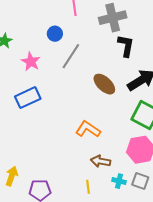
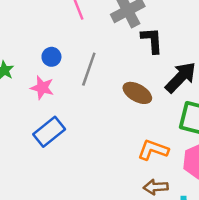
blue circle: (55, 34) -> (51, 57), moved
orange L-shape: (88, 129) -> (153, 150), moved

